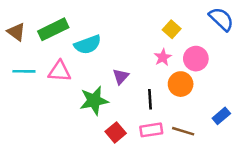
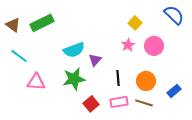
cyan semicircle: (88, 45) -> (74, 50), moved
cyan line: (24, 71) -> (19, 56), turned 36
pink triangle: (60, 71) -> (36, 82), moved
orange circle: (181, 84) -> (146, 81), moved

